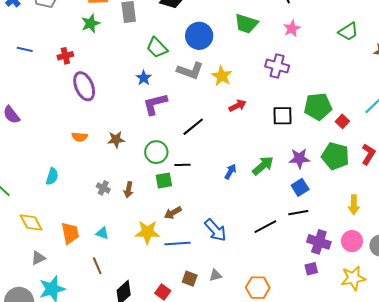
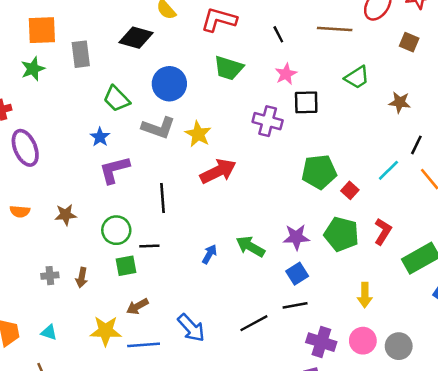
red arrow: (237, 106) -> (218, 171), size x1.6
black square: (283, 116) -> (306, 102), moved
black line: (193, 127) -> (162, 198), turned -55
green arrow: (263, 166) -> (250, 247), turned -110
gray cross: (103, 188) -> (50, 276), turned -32

